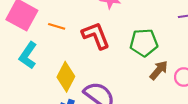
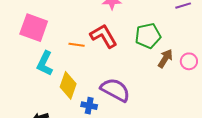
orange line: (57, 26) -> (77, 45), moved
yellow diamond: (66, 77) -> (68, 85), moved

